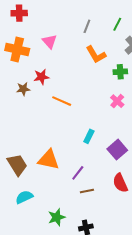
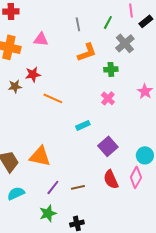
gray line: (87, 26) -> (78, 24), turned -32
pink triangle: (50, 41) -> (41, 39), turned -42
orange L-shape: (96, 55) -> (87, 52), turned -80
cyan rectangle: (89, 136) -> (83, 125), moved, turned 40
purple line: (78, 173) -> (53, 187), moved

